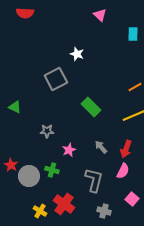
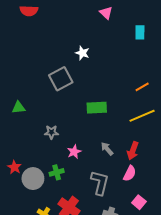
green triangle: (15, 107) -> (19, 108), turned -32
green rectangle: (91, 107) -> (97, 108), turned -48
green cross: (52, 170) -> (57, 172), turned -32

